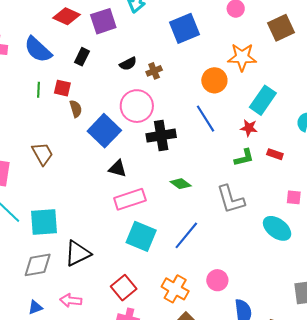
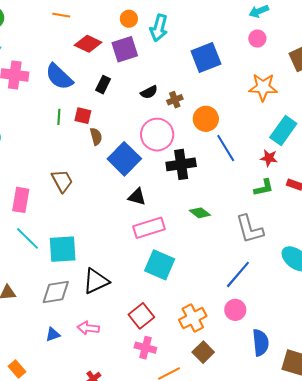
orange circle: (214, 80) -> (206, 119), moved
blue line: (186, 235) -> (238, 274), moved
orange cross: (175, 289) -> (193, 318), turned 32

